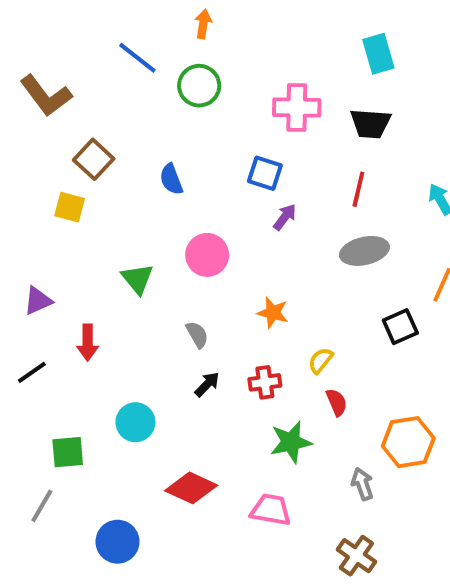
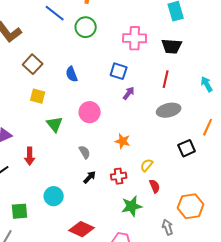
yellow square: (70, 207) -> (38, 96), moved

